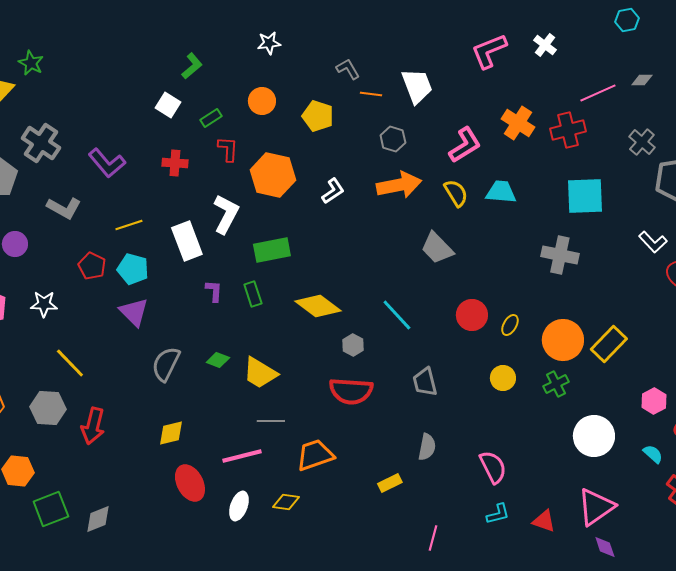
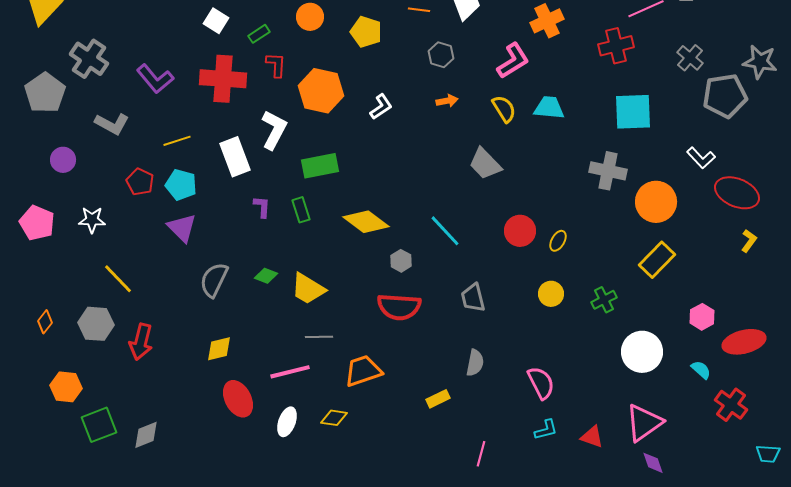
orange cross: (518, 123) -> (547, 21), moved, turned 32
red cross: (175, 163) -> (223, 79), size x1.8
orange arrow: (399, 185) -> (447, 101), size x0.5
orange circle: (563, 340) -> (656, 202), moved

